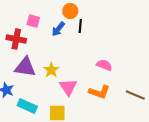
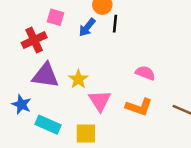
red cross: (16, 39) -> (34, 40), turned -36

